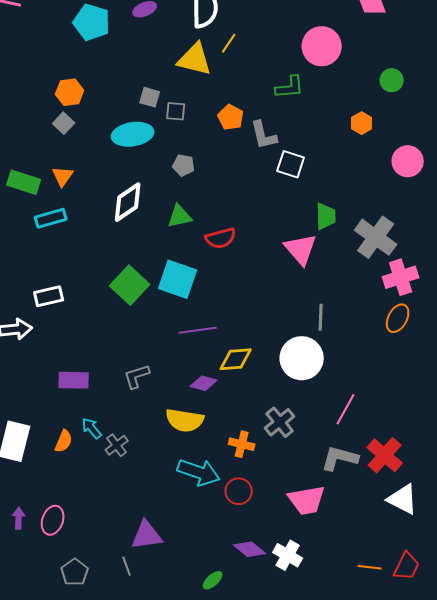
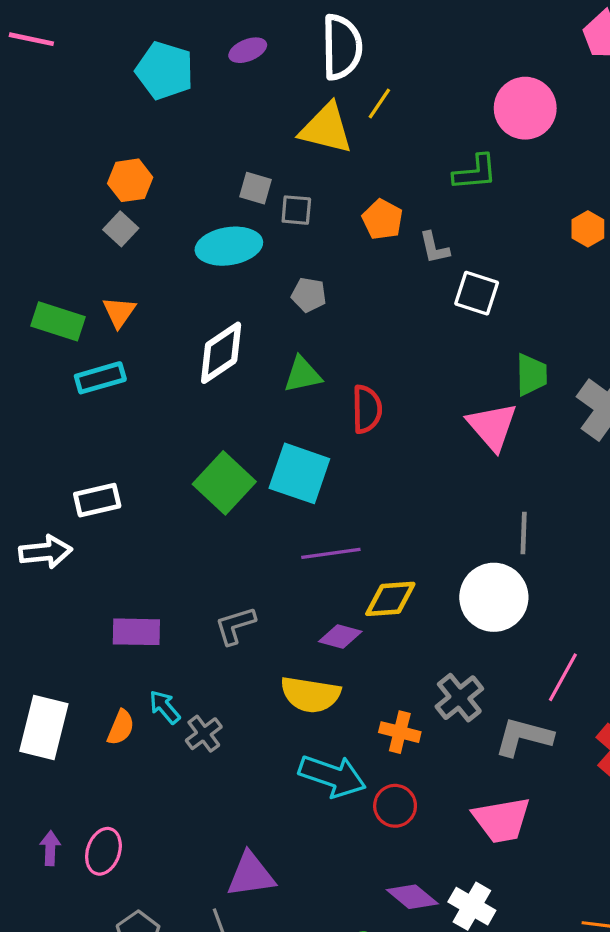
gray L-shape: (264, 135) -> (434, 248), size x0.7
red semicircle: (221, 238) -> (367, 409), turned -76
gray L-shape: (340, 458) -> (524, 737), moved

